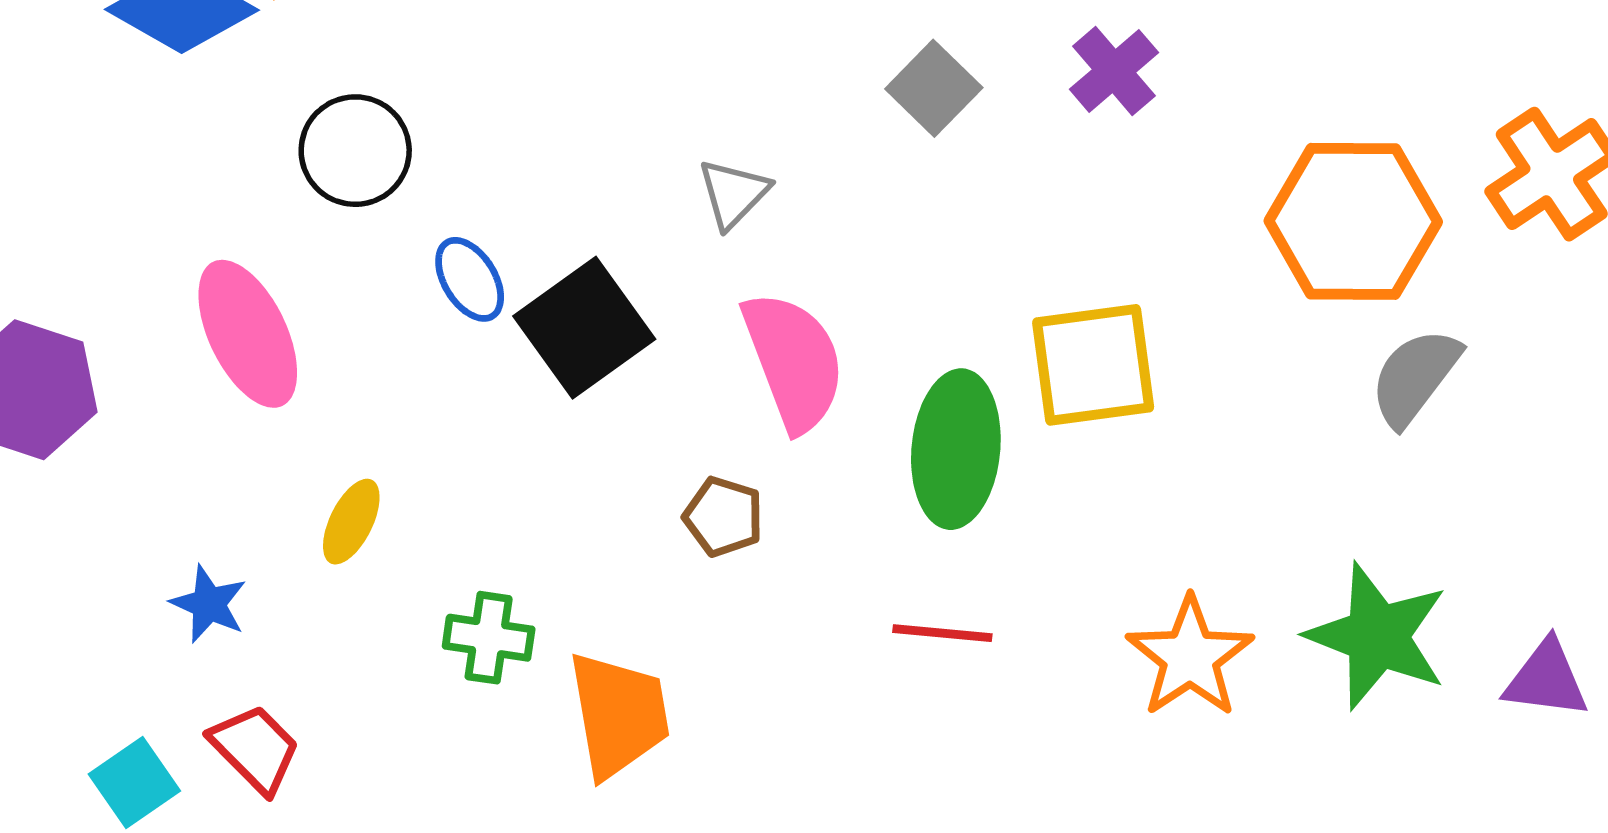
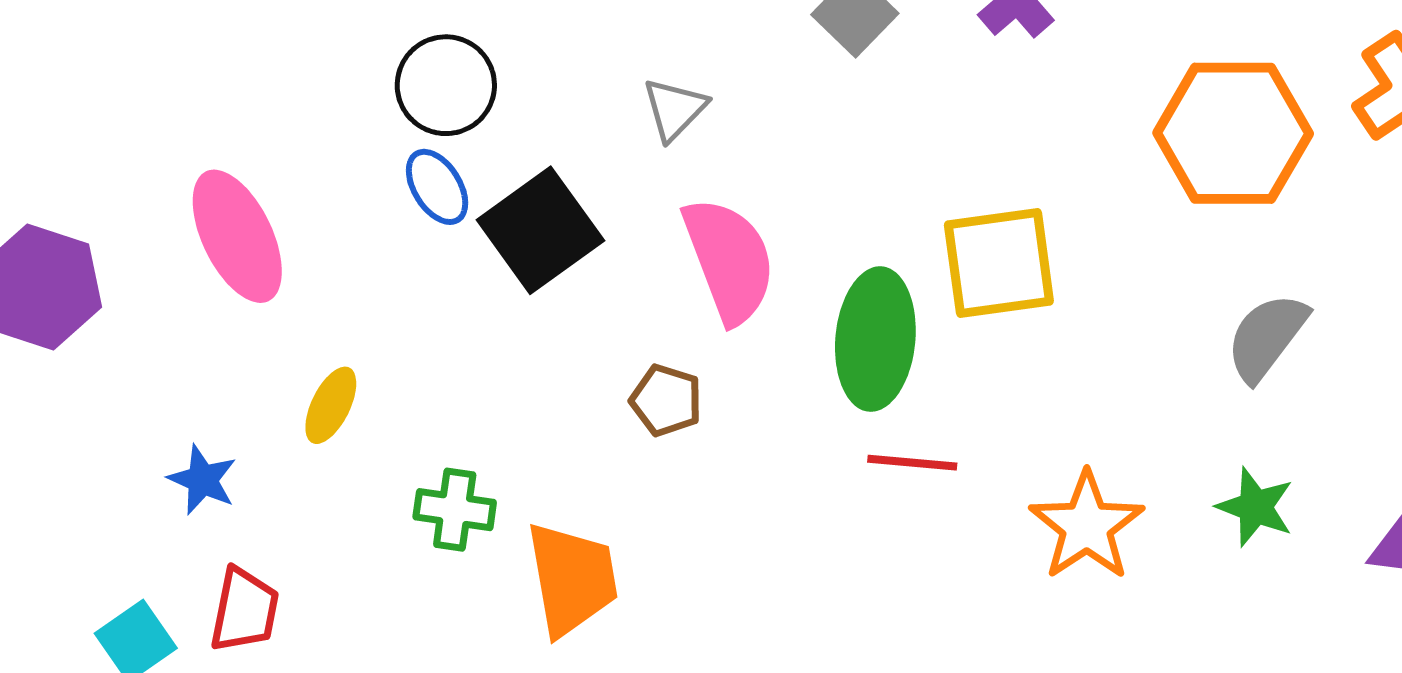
black circle: (355, 151) -> (446, 85), moved
gray semicircle: (1415, 377) -> (1267, 337), moved
red line: (942, 633) -> (912, 463), moved
green star: (1377, 636) -> (1255, 507), size x0.6
red trapezoid: (255, 749) -> (244, 610), turned 56

